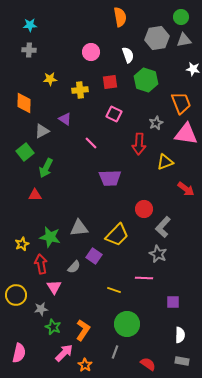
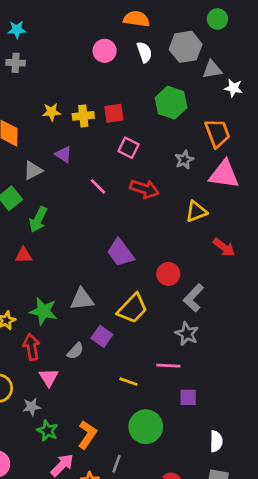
orange semicircle: (120, 17) -> (136, 19), turned -72
gray triangle: (184, 40) -> (212, 69), moved
pink circle: (91, 52) -> (105, 51), moved
white semicircle: (128, 55) -> (144, 52), moved
yellow star: (50, 79) -> (51, 112), moved
red square: (110, 82) -> (114, 113), moved
red arrow: (139, 144) -> (144, 189), moved, turned -75
purple trapezoid: (110, 178) -> (121, 253), moved, turned 55
purple square: (173, 302) -> (188, 397), moved
gray line: (115, 352) -> (117, 464), moved

